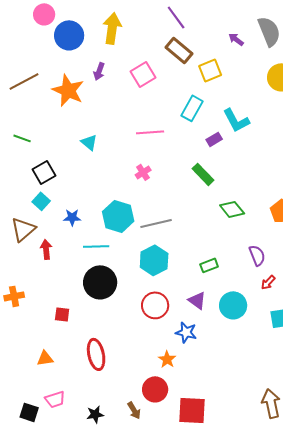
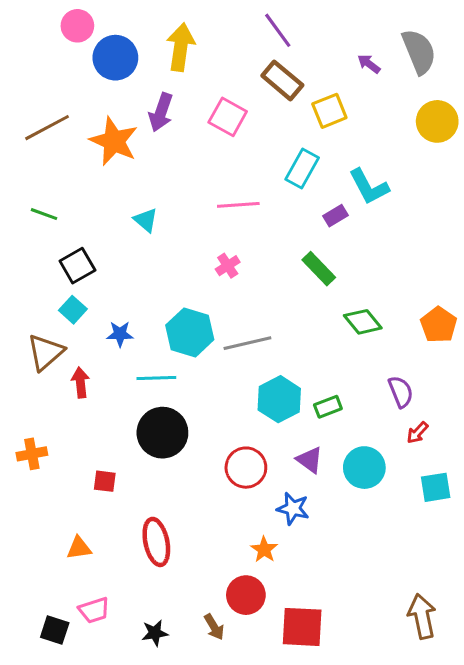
purple arrow: (99, 71) -> (161, 112), size x1.4
pink square: (143, 74) -> (228, 117), turned -30
cyan hexagon: (154, 260) -> (279, 399), moved

